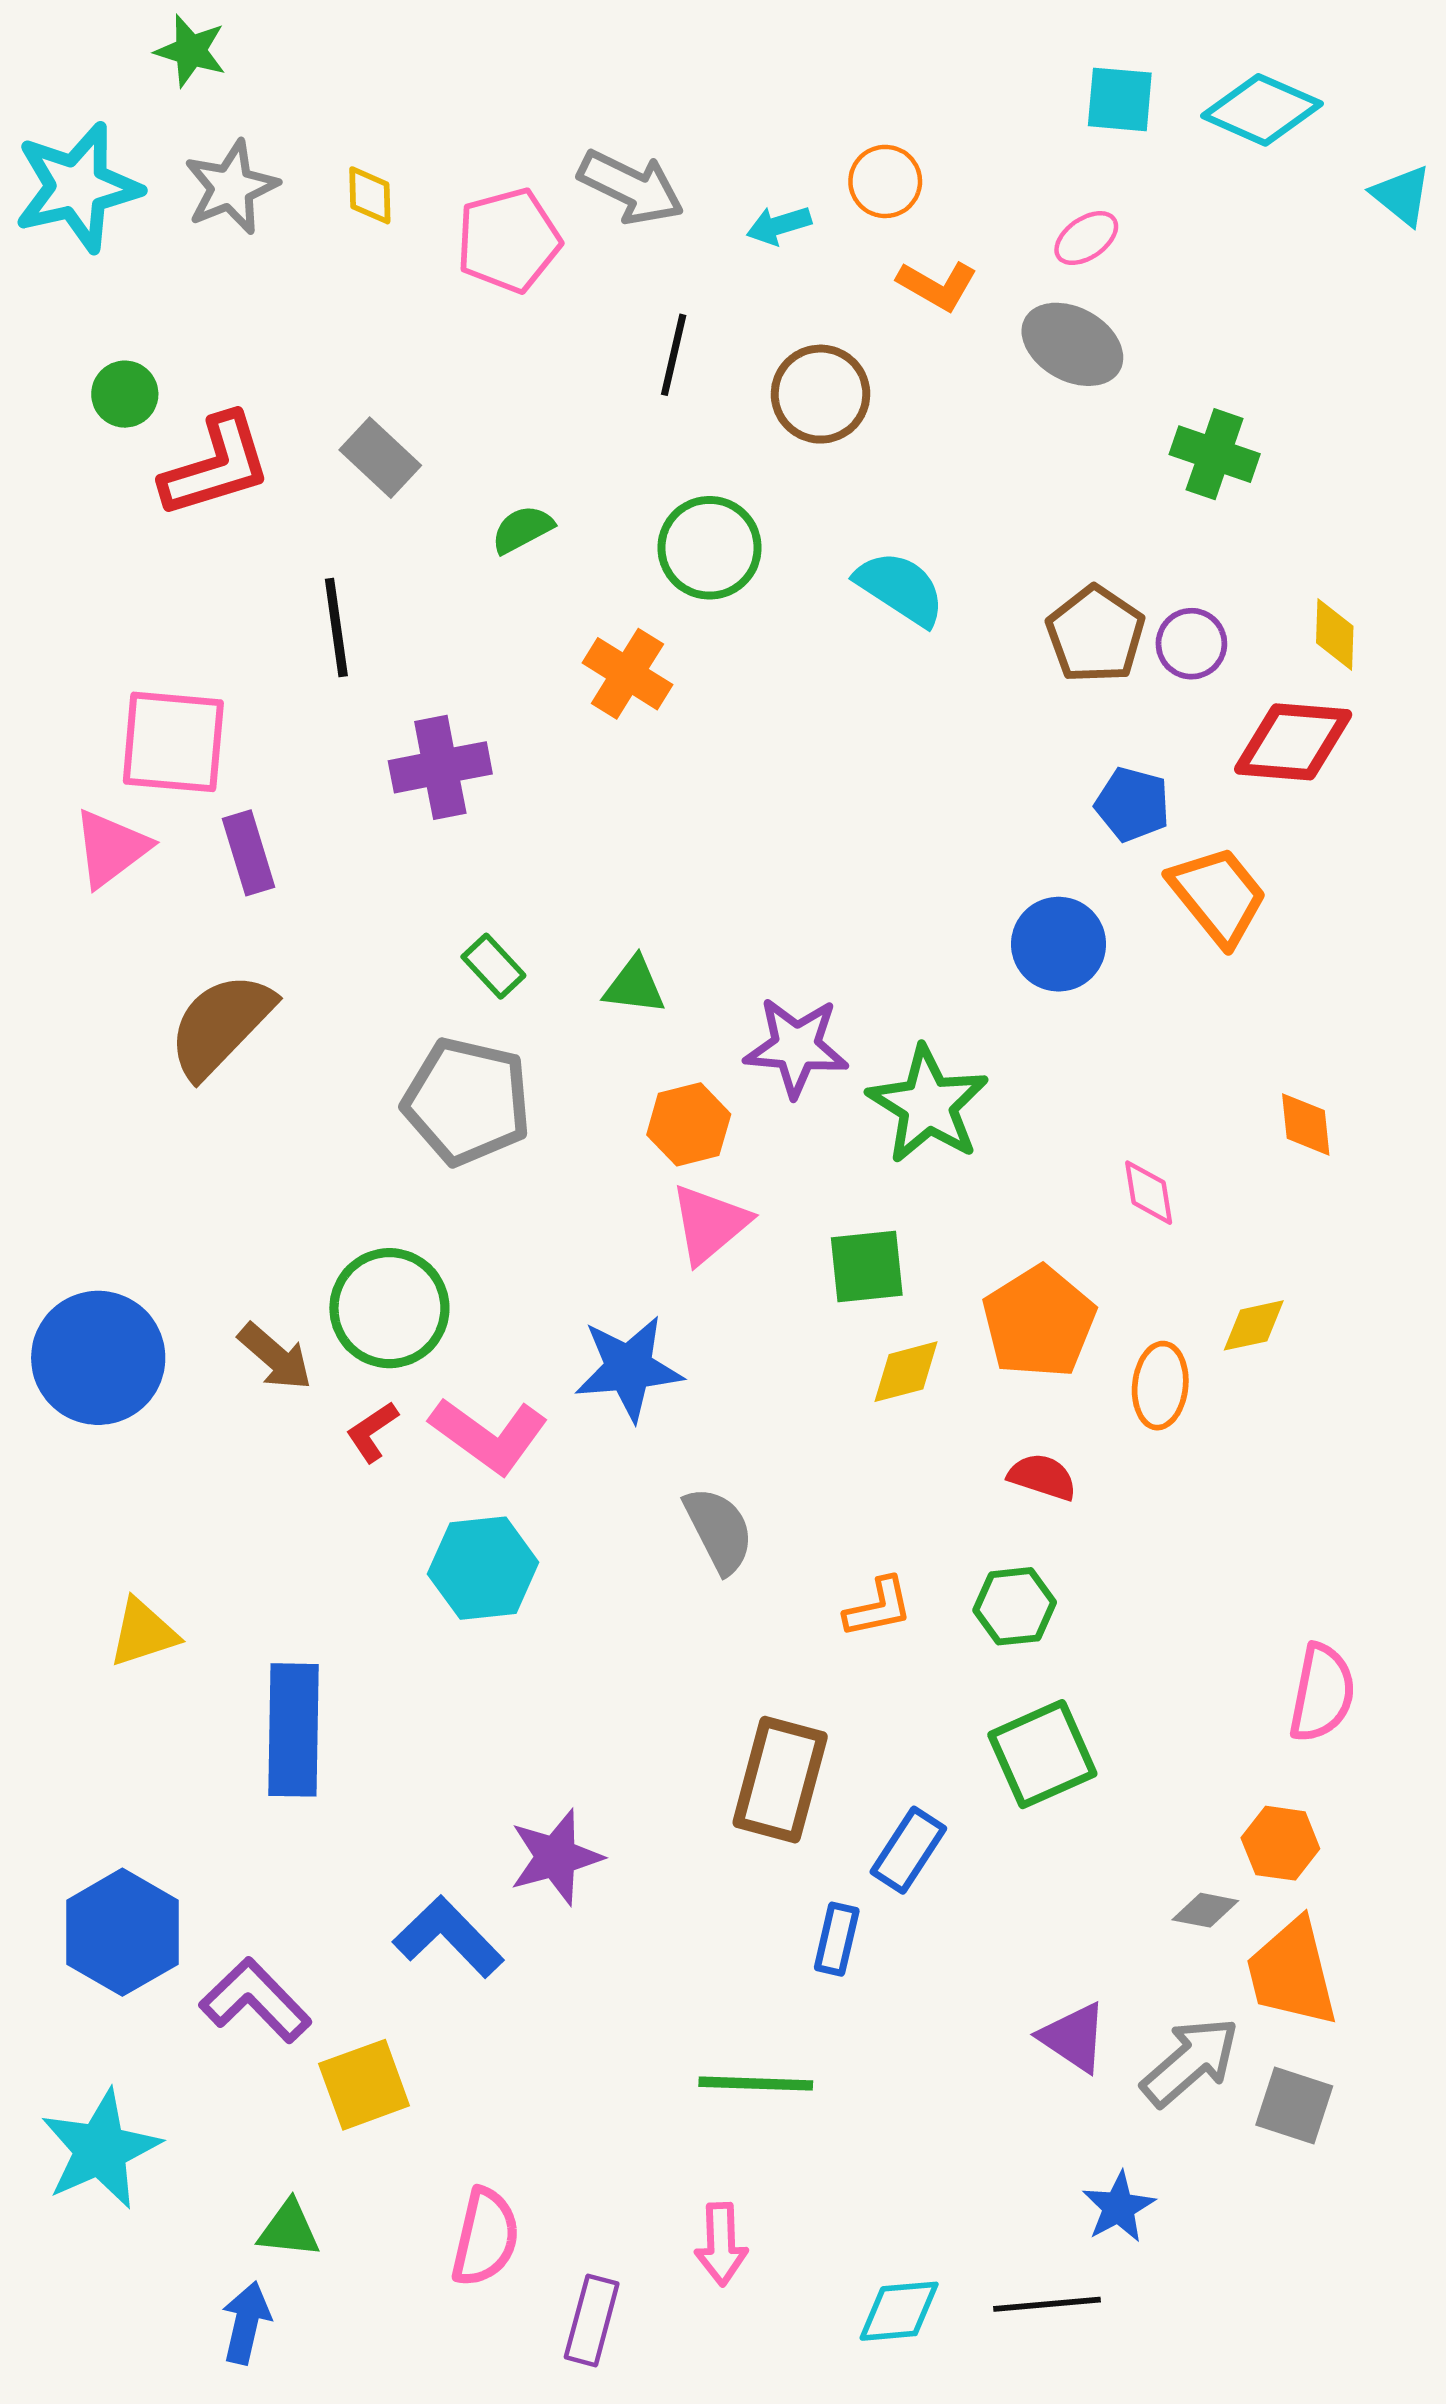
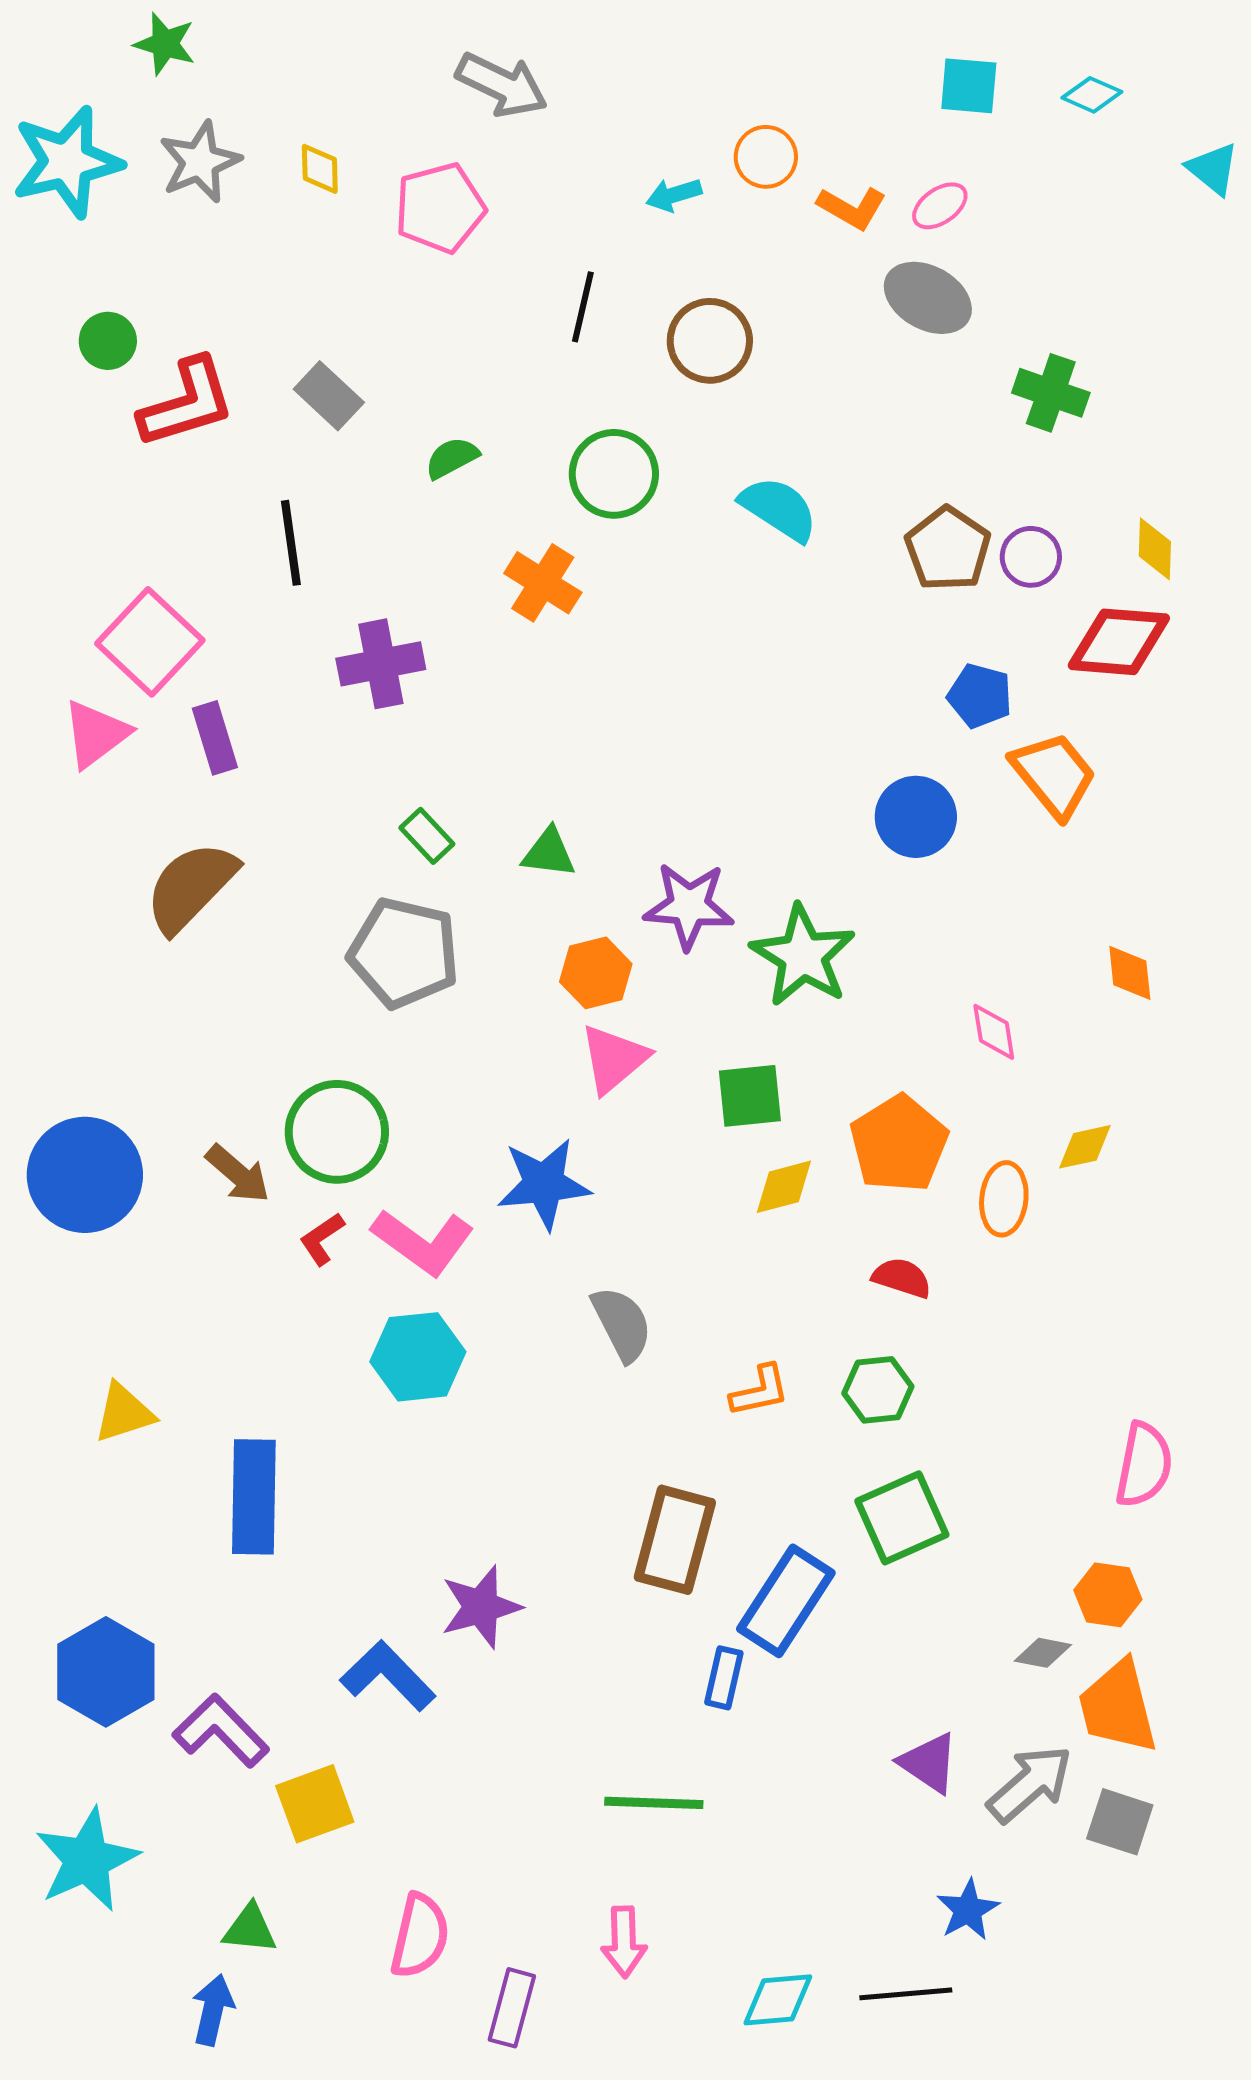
cyan diamond: (1262, 110) -> (1092, 95), size x0.6
gray arrow: (631, 187) -> (502, 85), moved
orange L-shape: (937, 285) -> (852, 208), moved
pink square: (173, 742) -> (150, 642), turned 38
blue rectangle: (908, 1850) -> (786, 1601), size x1.5

